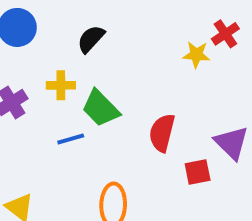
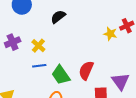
yellow cross: (61, 85) -> (38, 46), moved, turned 32
green trapezoid: (101, 108) -> (61, 75), moved

